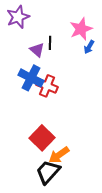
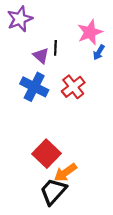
red cross: (47, 86) -> (73, 87), moved, turned 30

